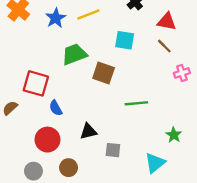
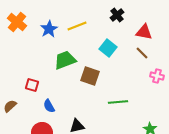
cyan square: (125, 40) -> (108, 48), turned 30
pink cross: (182, 73) -> (157, 76), turned 32
red square: (36, 83) -> (32, 85), size x0.6

